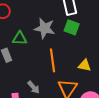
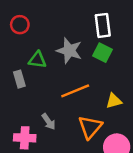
orange line: (53, 60) -> (75, 91), turned 70
yellow triangle: (85, 65) -> (114, 101), turned -32

